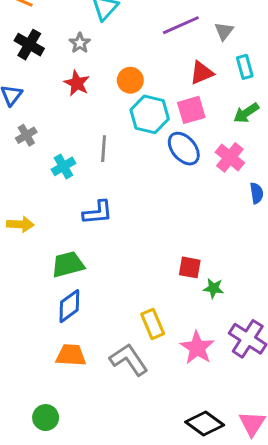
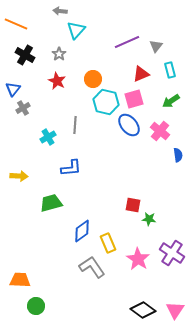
gray cross: (26, 135) -> (23, 108), moved
blue diamond: (69, 306) -> (82, 231), moved
orange trapezoid: (71, 355) -> (20, 280), moved

